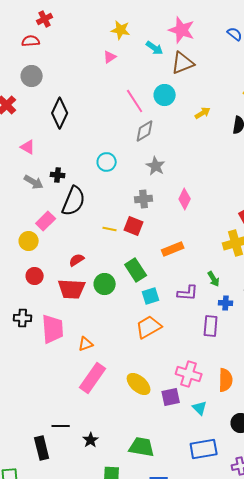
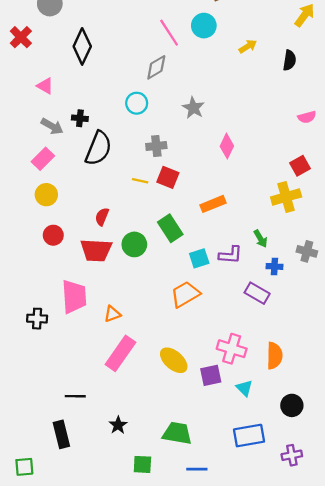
gray diamond: (145, 131) -> (156, 67), moved
gray cross: (144, 199) -> (156, 146), moved
pink rectangle: (46, 221) -> (43, 159), moved
red semicircle: (77, 260) -> (102, 217), turned -35
cyan square: (151, 296) -> (199, 258), moved
black cross: (23, 318) -> (37, 319), moved
purple rectangle: (211, 326) -> (257, 293), turned -65
black line: (61, 426) -> (75, 396), moved

